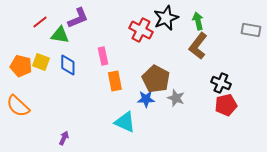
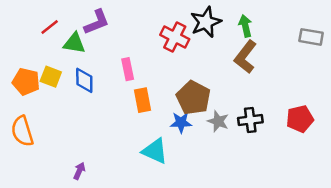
black cross: (221, 83) -> (250, 120), moved, turned -30
red pentagon: (226, 105) -> (300, 119), moved
orange semicircle: (18, 106) -> (22, 131), turned 30

